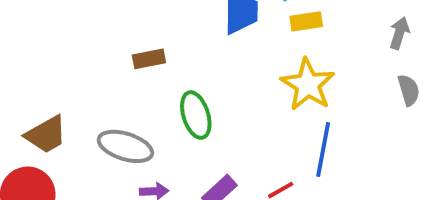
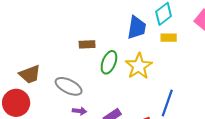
yellow star: (308, 85) -> (139, 66), moved
green ellipse: (196, 115) -> (109, 62), moved, turned 30

